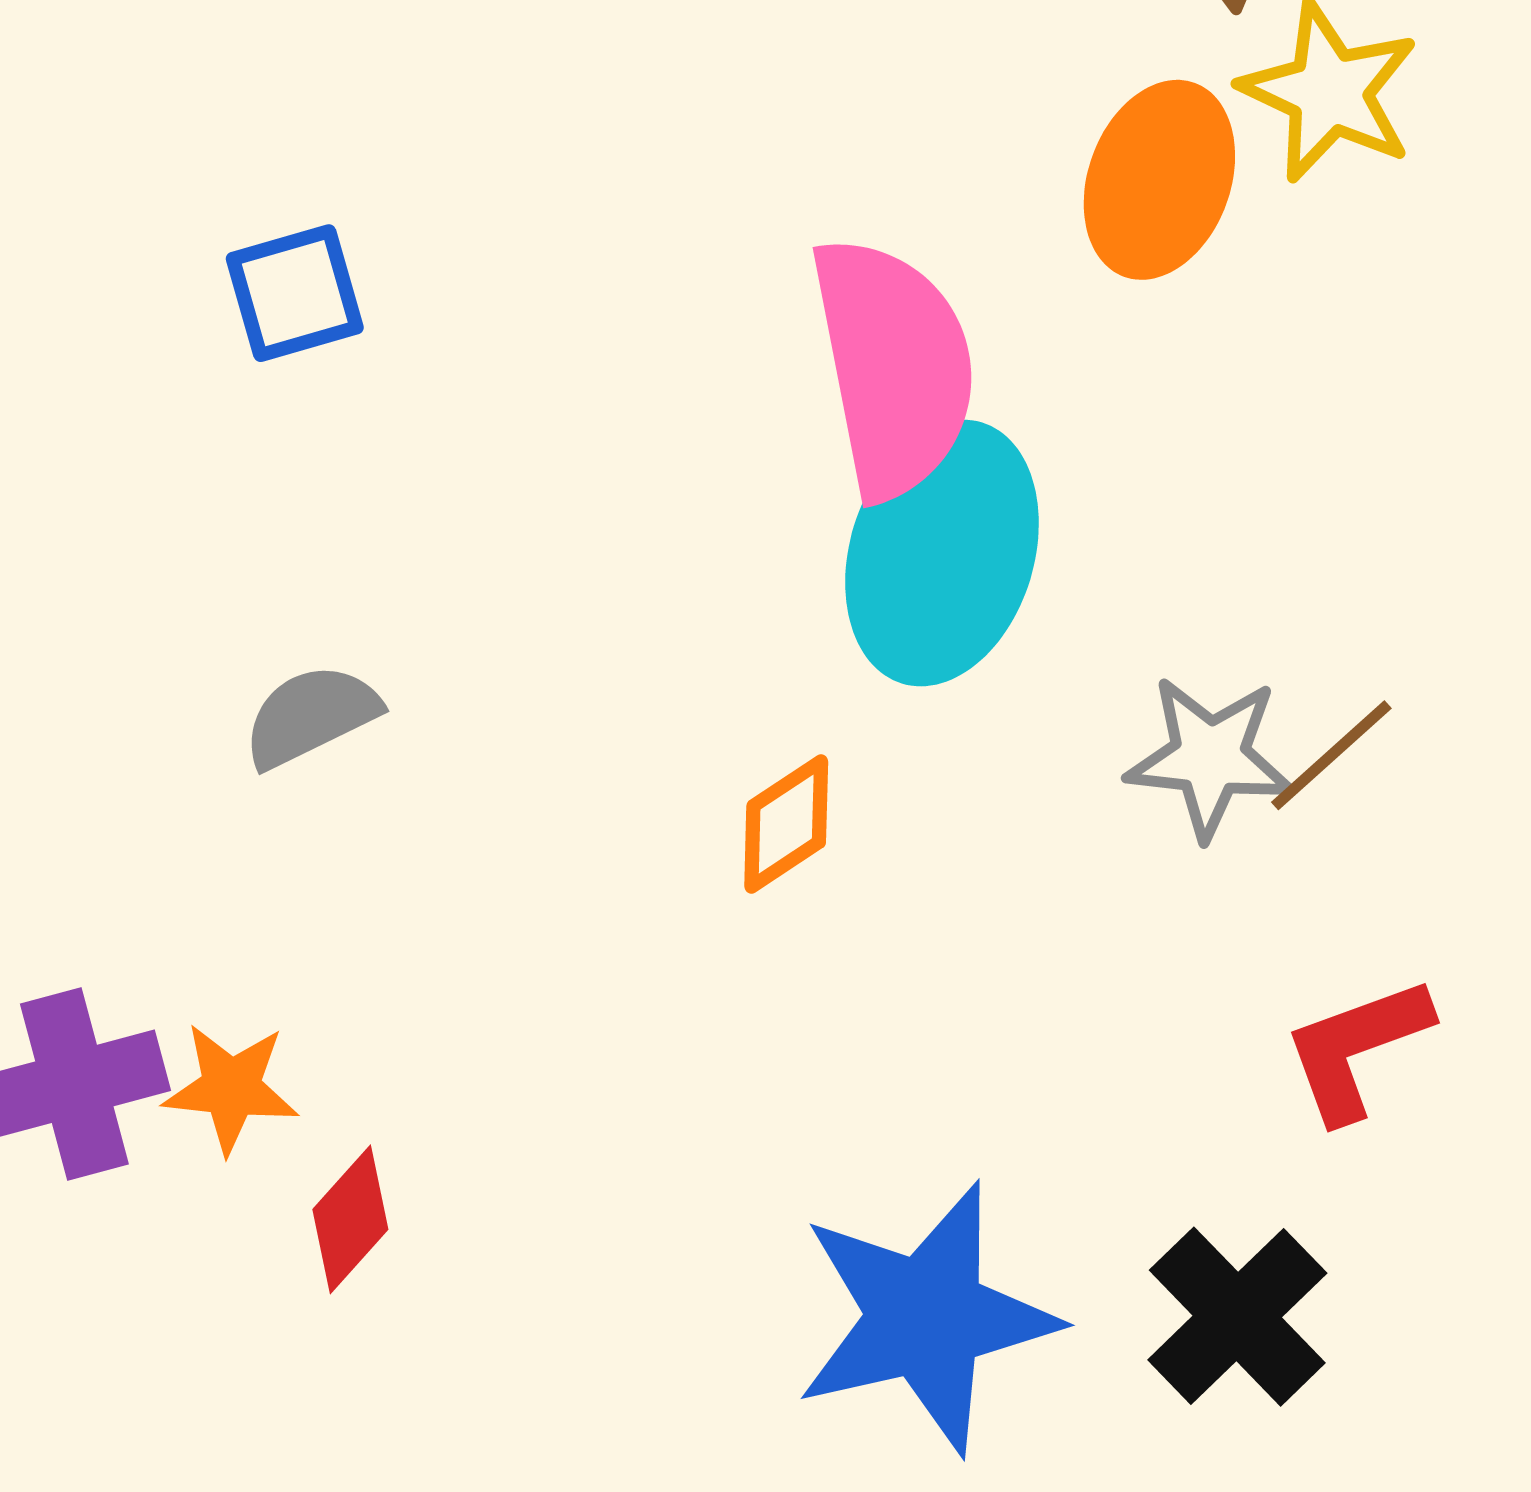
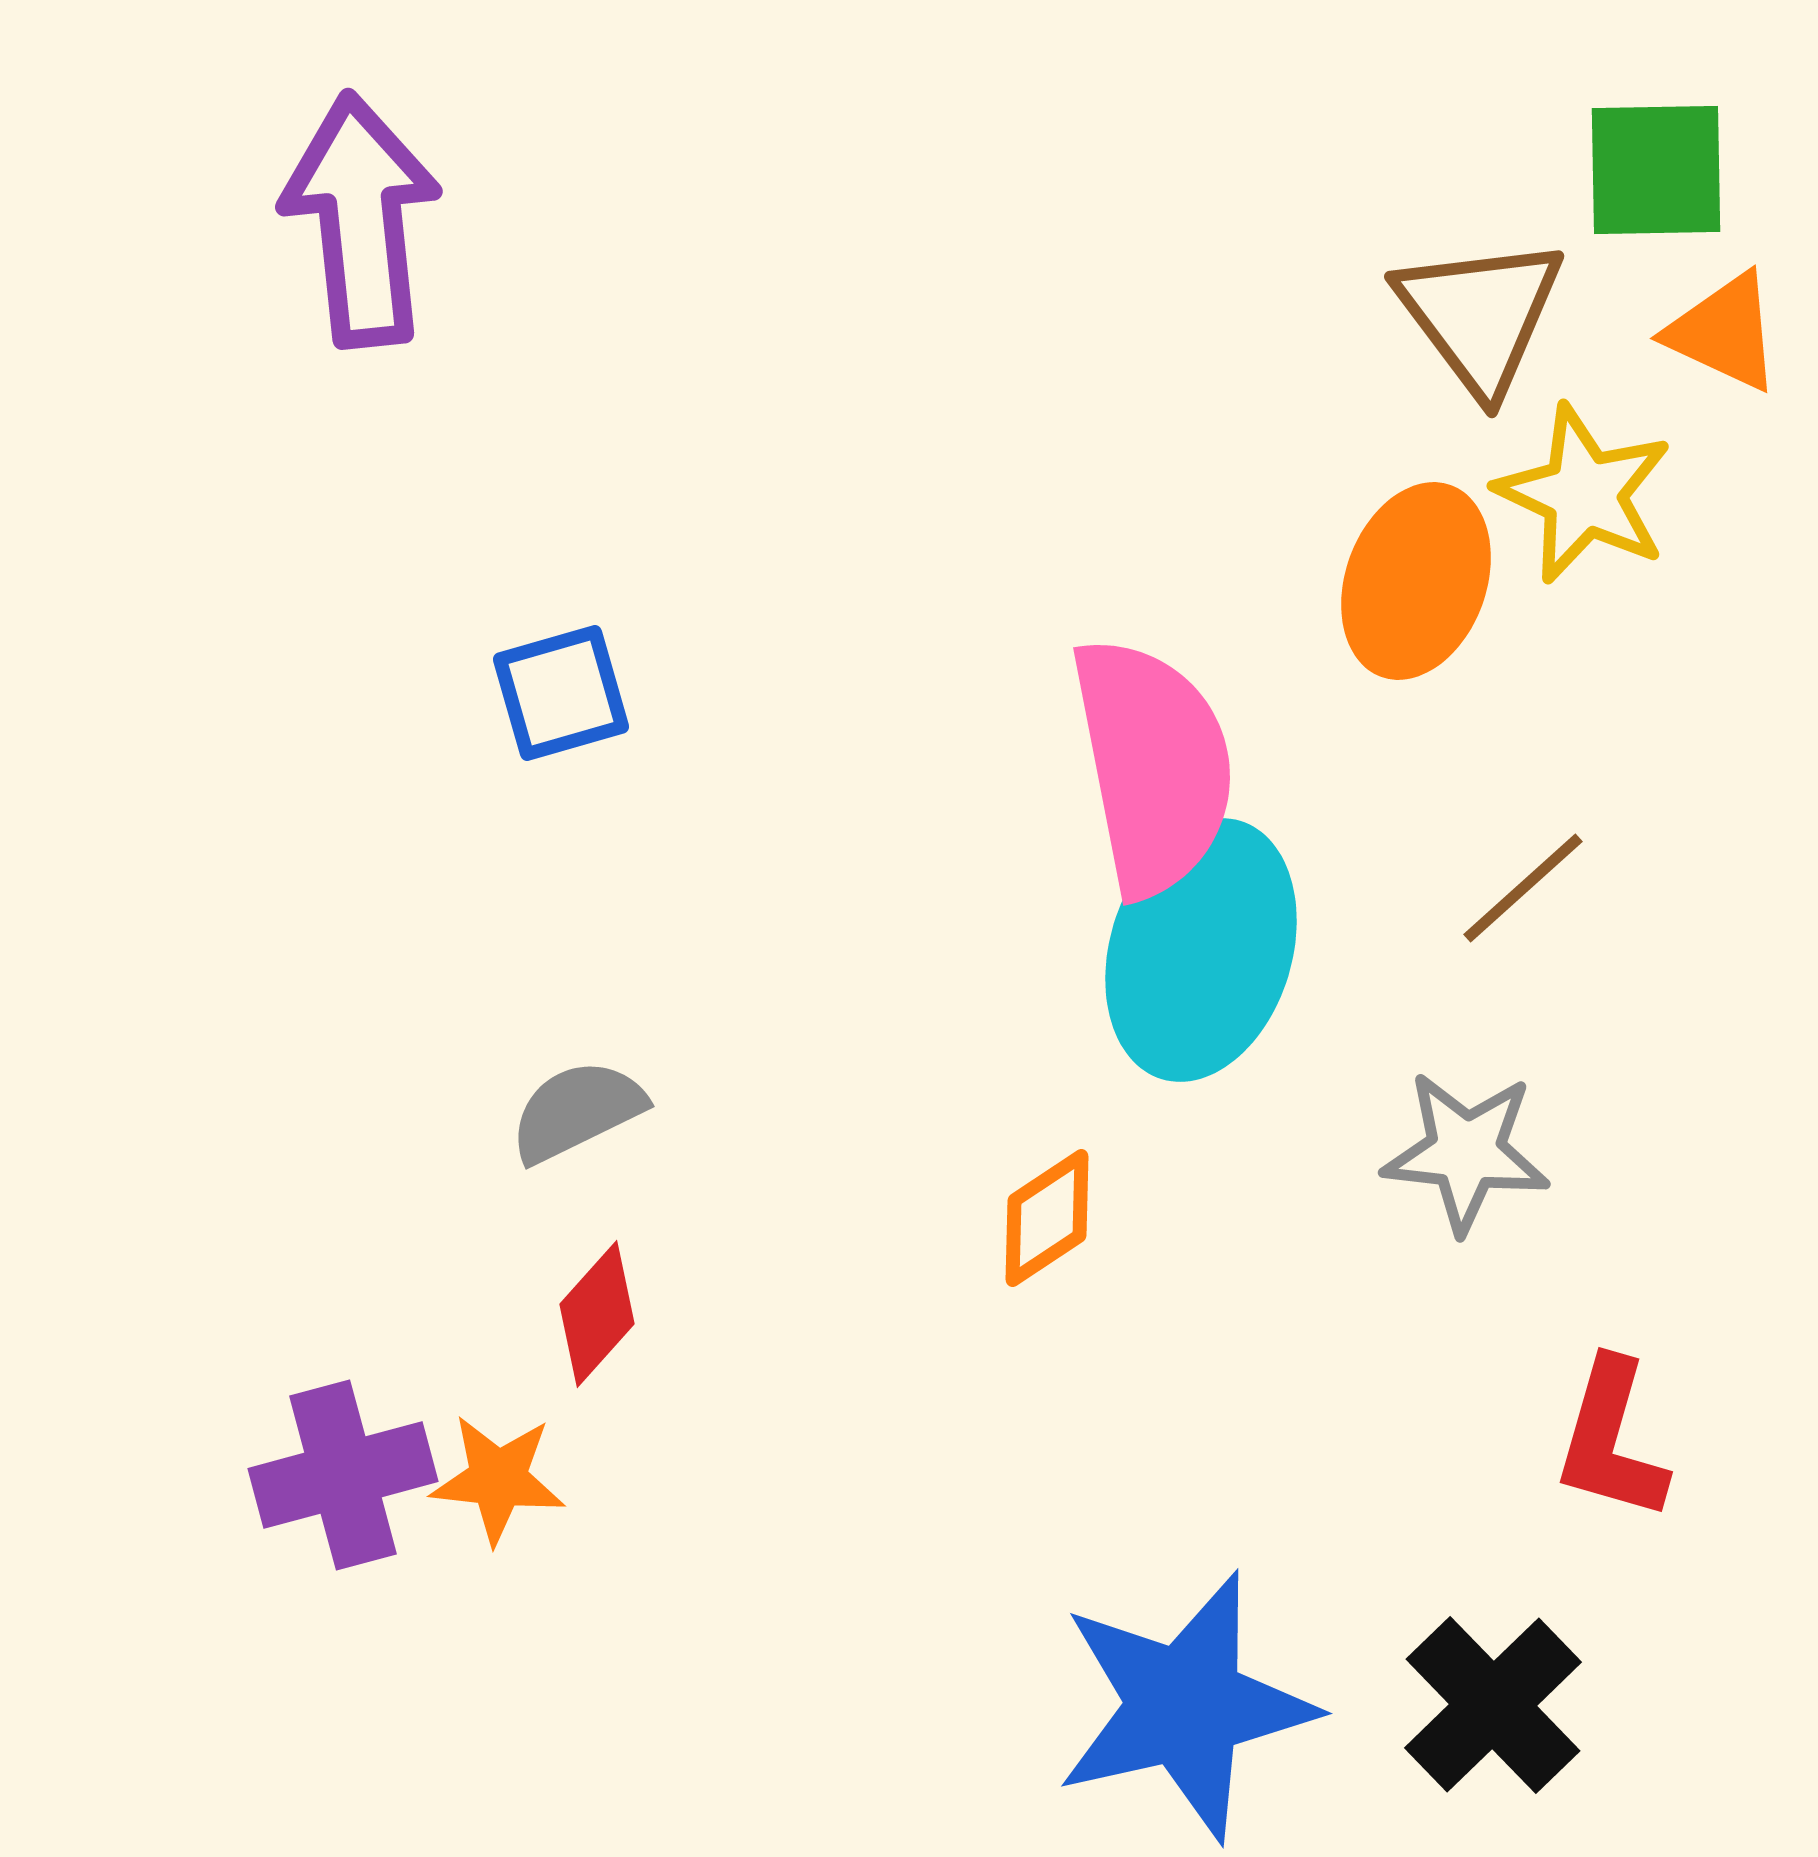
brown line: (1331, 755) -> (1523, 888), moved
red L-shape: (1357, 1049) -> (1611, 1440), turned -54
red diamond: (350, 1219) -> (597, 1314), moved

